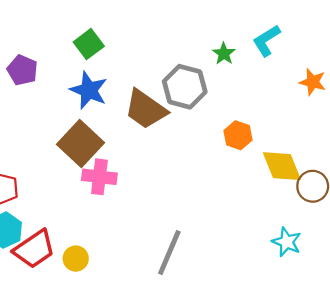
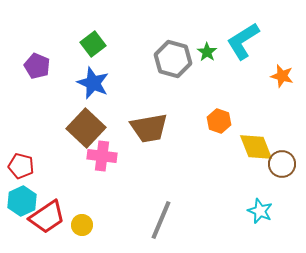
cyan L-shape: (266, 41) -> (243, 41), size x1.4
gray hexagon: (185, 87) -> (173, 59), moved
brown trapezoid: (146, 109) -> (149, 128), moved, turned -45

